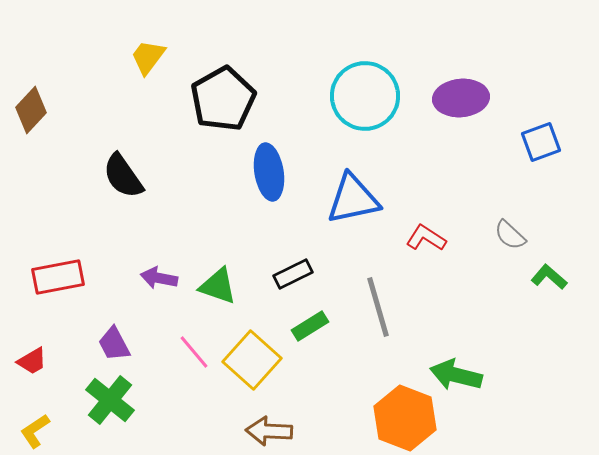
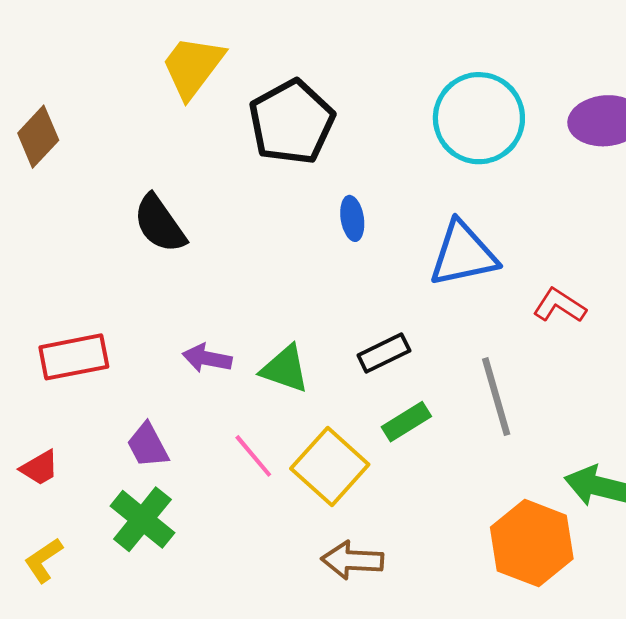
yellow trapezoid: (148, 57) -> (193, 67), size x1.4
blue ellipse: (269, 172) -> (352, 218), size x0.6

